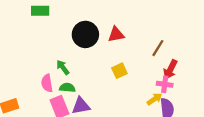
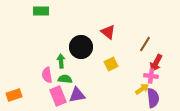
black circle: (85, 34) -> (81, 47), moved
red triangle: (116, 34) -> (108, 32), turned 49
green arrow: (63, 67) -> (61, 61), turned 32

